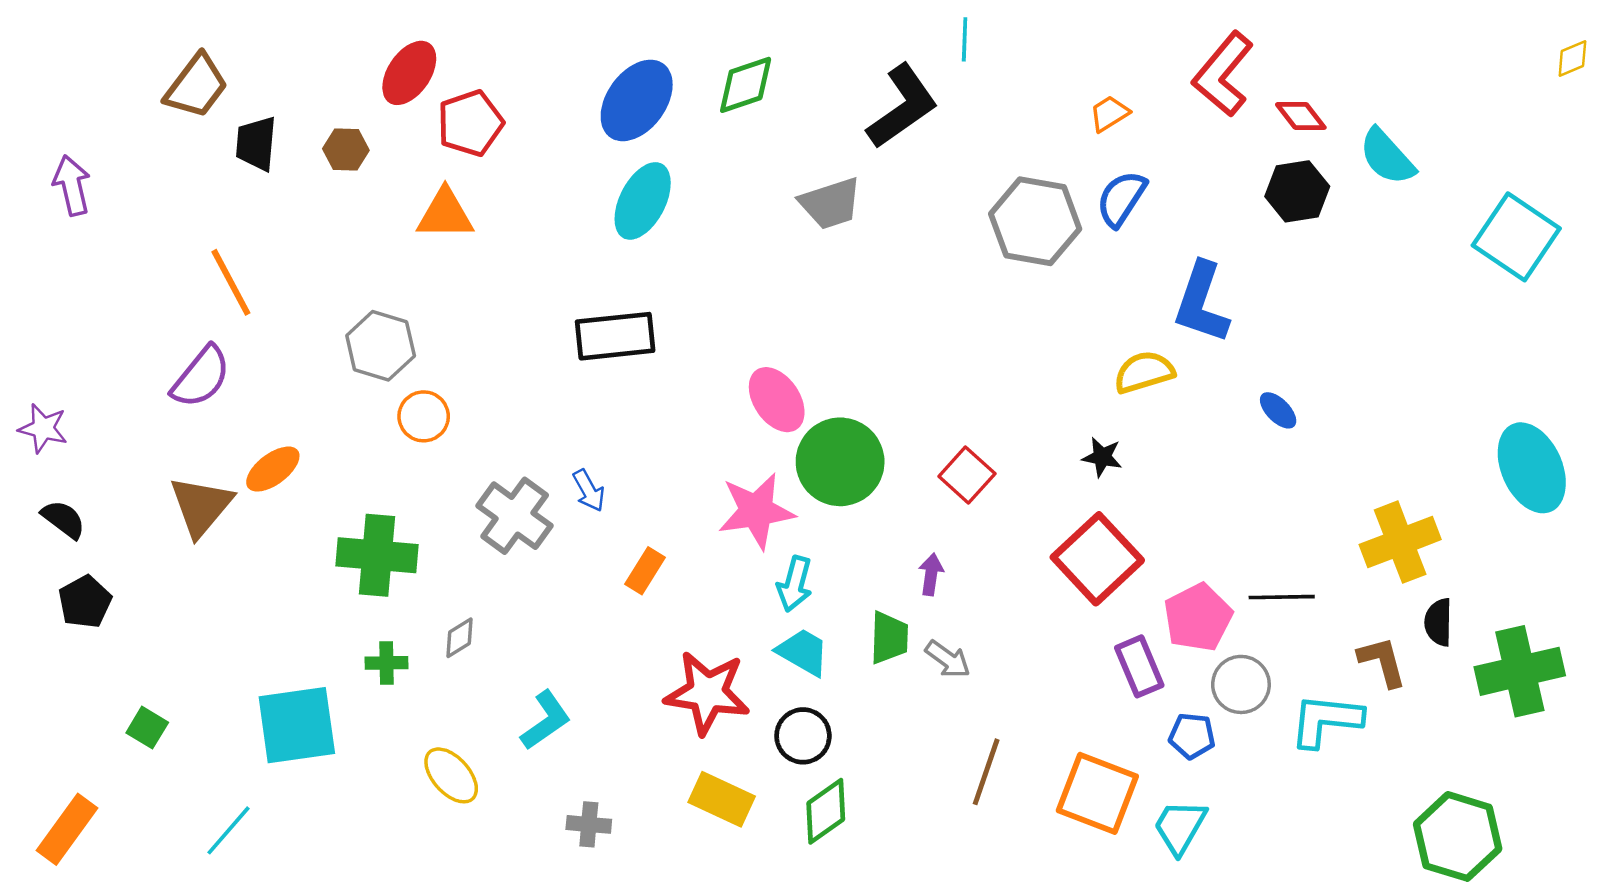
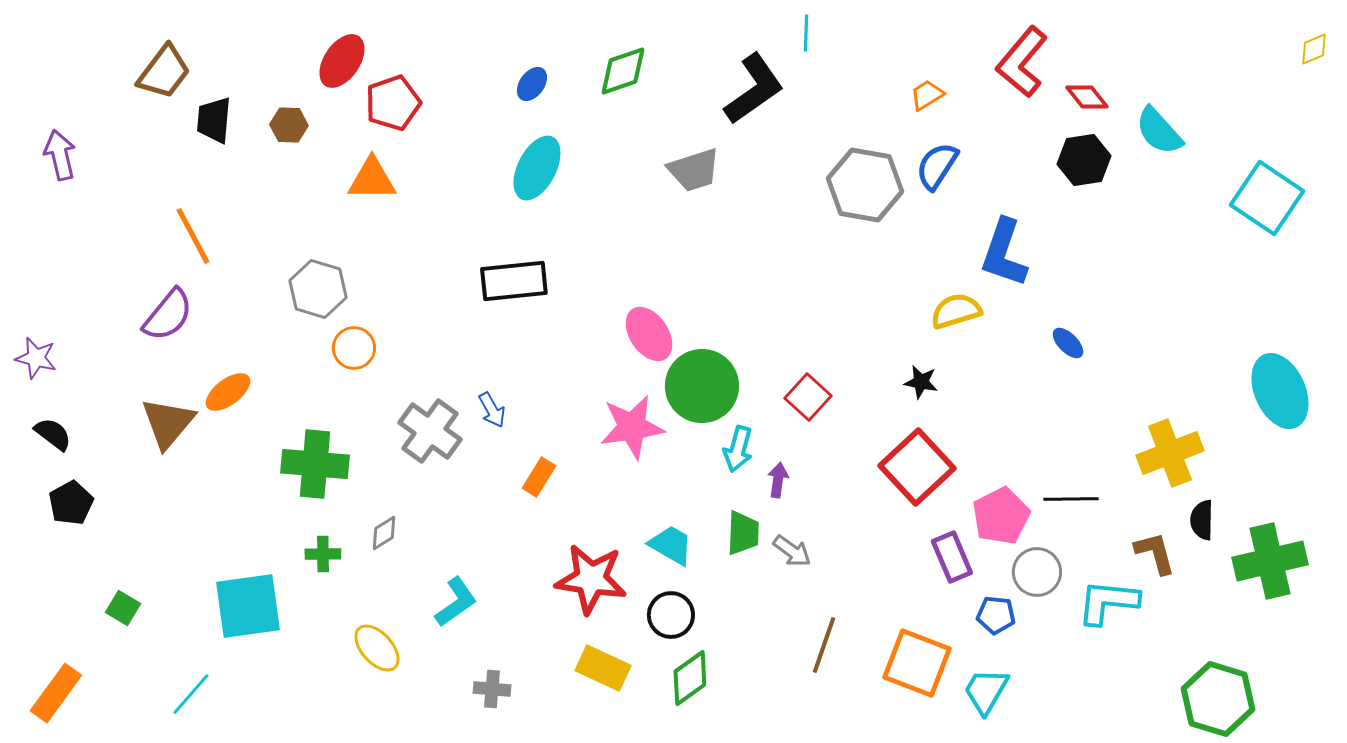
blue ellipse: (637, 100) -> (532, 84), size x0.5
cyan arrow: (795, 584) -> (738, 449), moved

